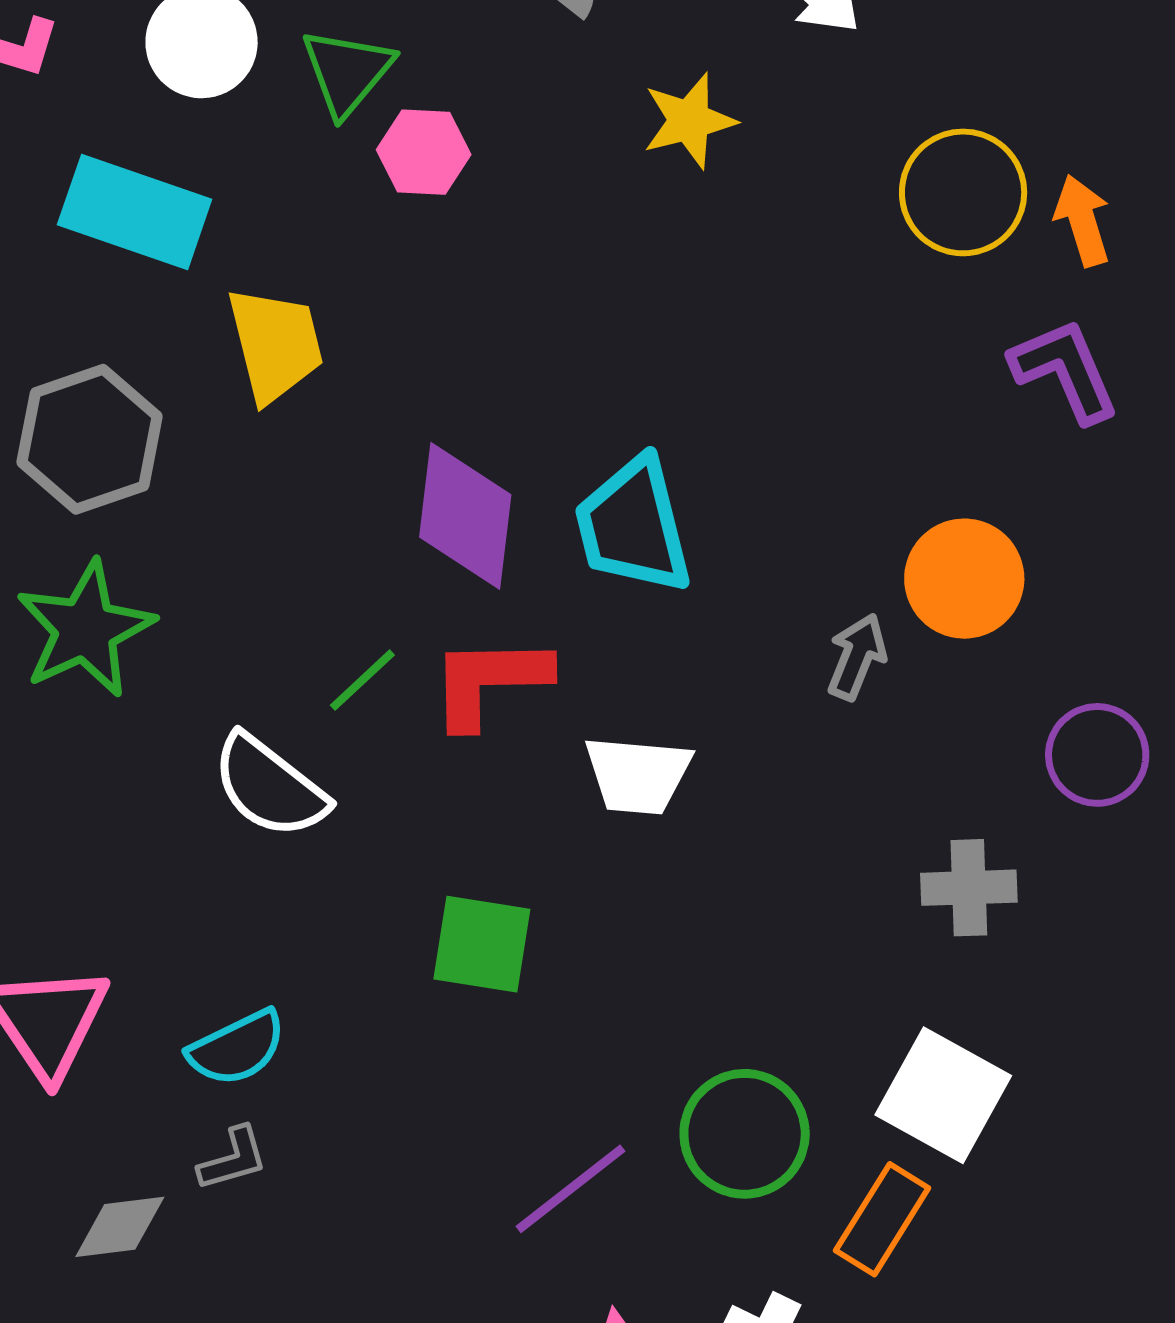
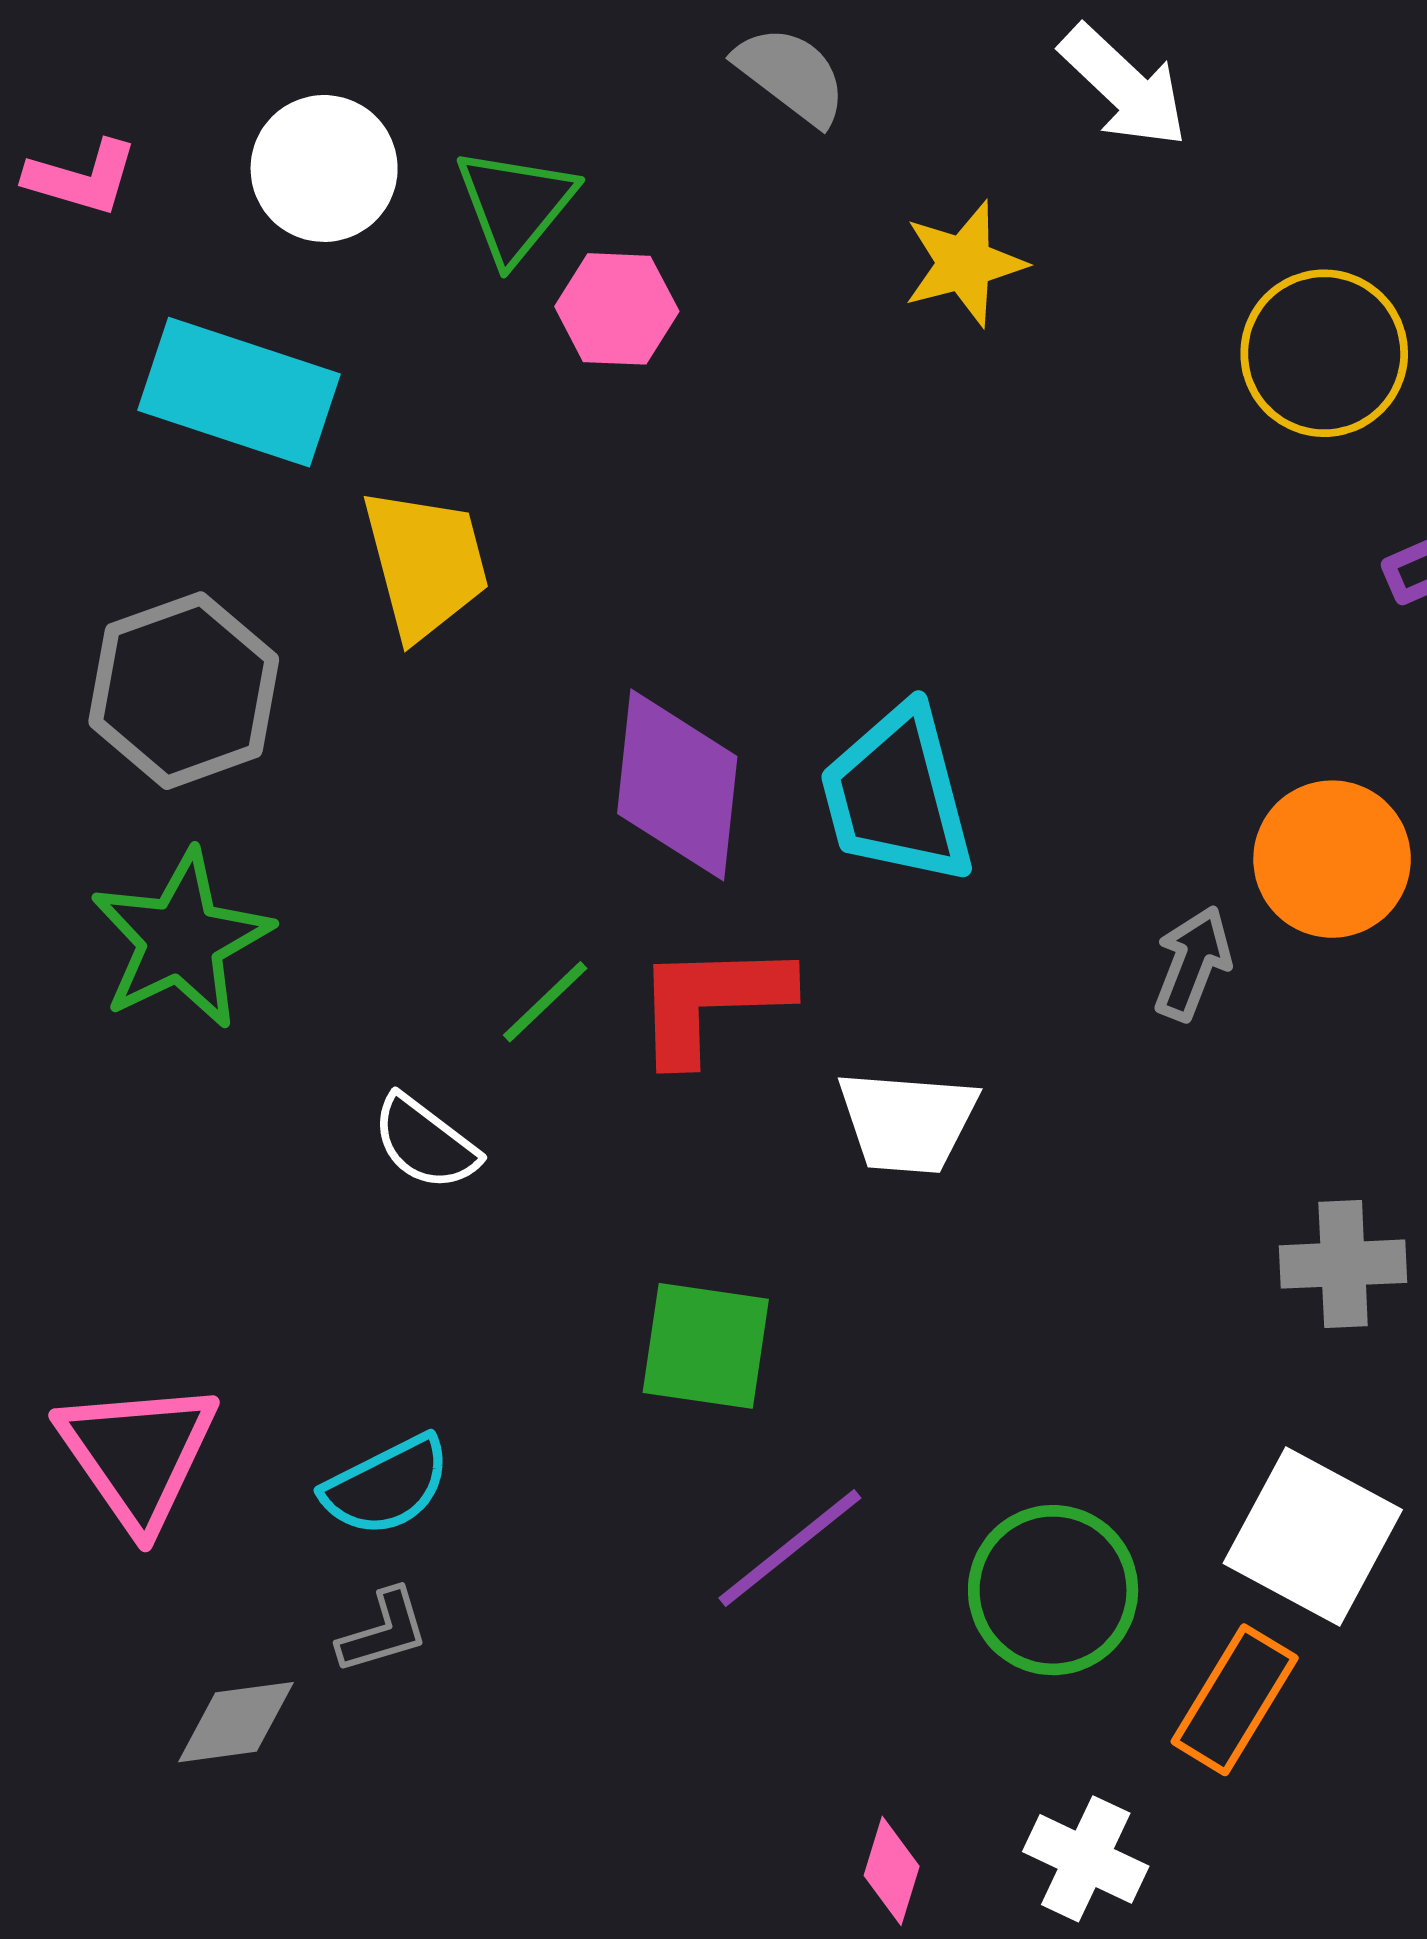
white semicircle: (270, 786) -> (425, 1143), size x0.7
purple line: (571, 1189) -> (790, 1548), moved

